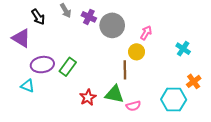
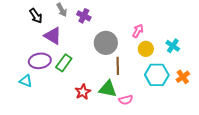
gray circle: (112, 25) -> (106, 43), moved
purple triangle: (21, 38) -> (53, 36), moved
yellow circle: (137, 52) -> (146, 49), moved
cyan hexagon: (174, 99) -> (157, 75), moved

